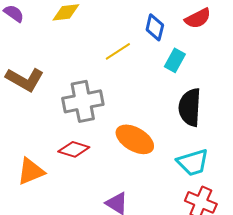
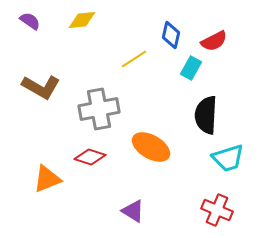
red semicircle: (198, 18) -> (214, 41), moved
cyan trapezoid: (193, 162) -> (228, 158), moved

